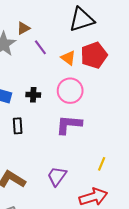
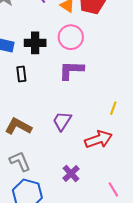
black cross: (33, 95) -> (35, 43), size x1.5
yellow line: (102, 164) -> (113, 108), moved

